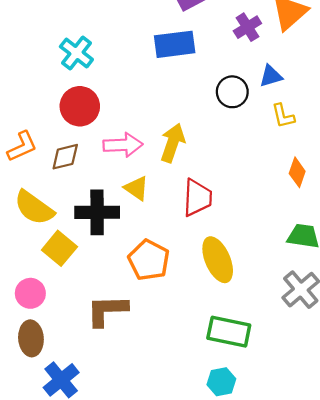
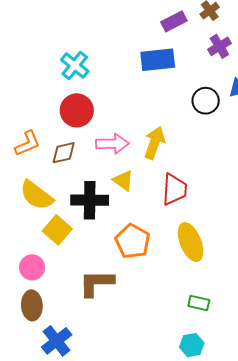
green rectangle: (229, 332) -> (199, 303), size x0.6

